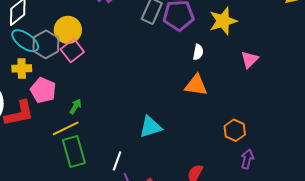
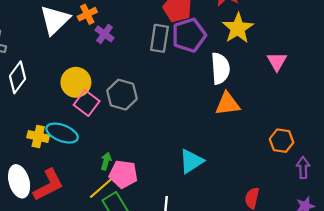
cyan ellipse: (25, 41) -> (62, 133), moved
gray hexagon: (46, 44) -> (122, 95), moved
white semicircle: (198, 52) -> (220, 68), size x1.8
yellow cross: (22, 68) -> (38, 136), turned 30
pink pentagon: (43, 90) -> (123, 174), moved

